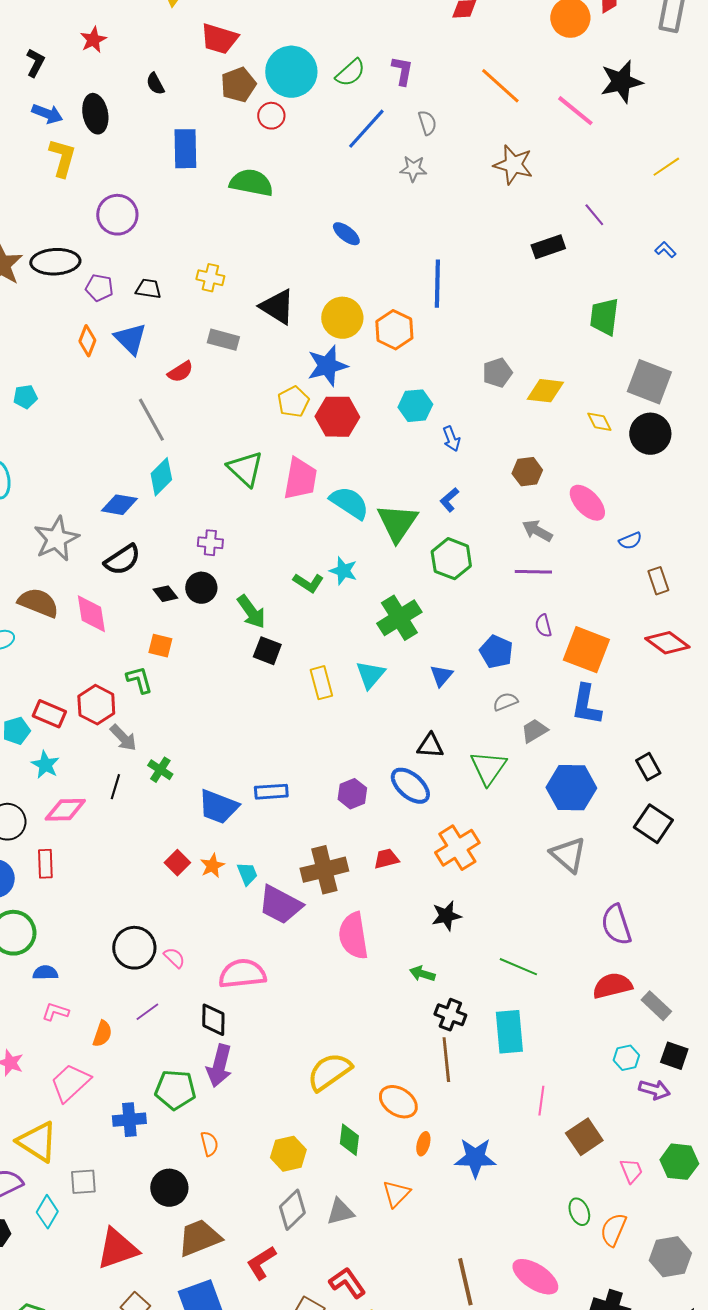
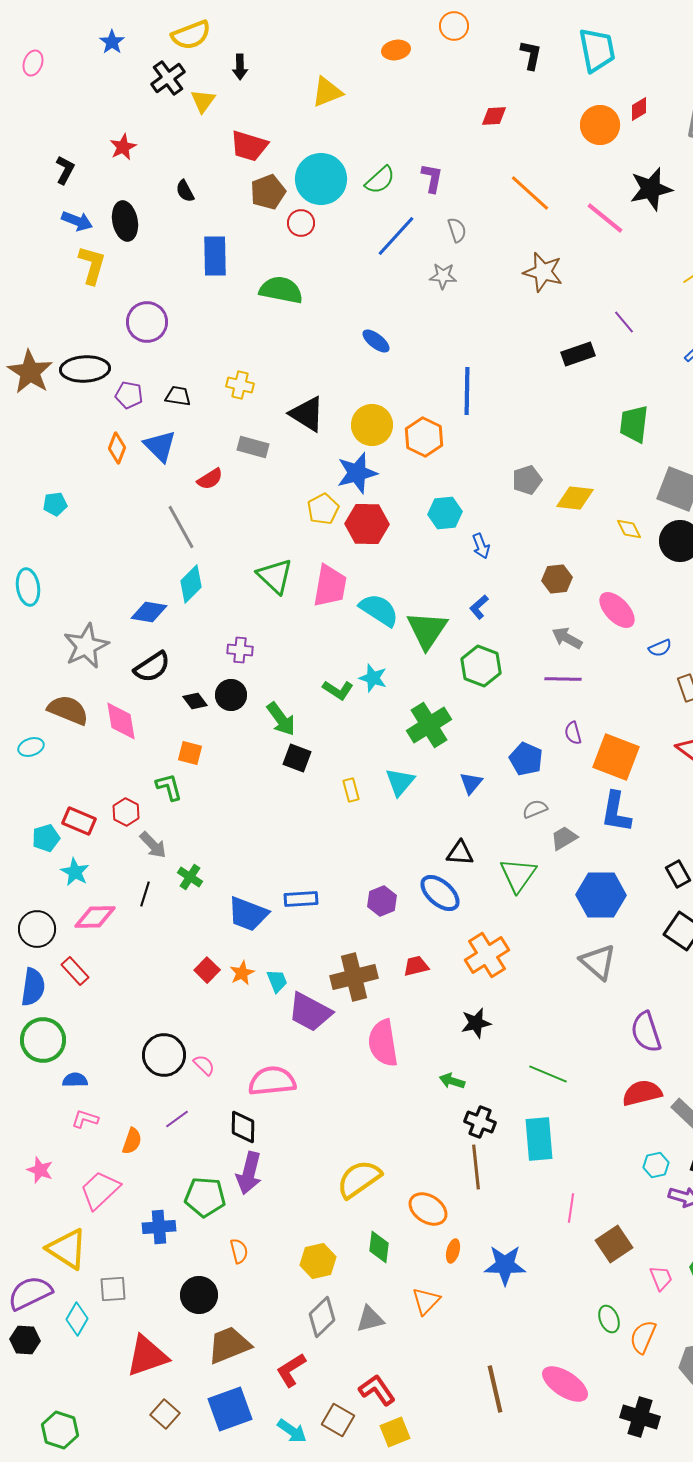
yellow rectangle: (321, 683) -> (351, 790), size x0.7
red hexagon: (96, 705) -> (126, 812), size x0.7
red rectangle: (45, 864) -> (75, 971), turned -40

